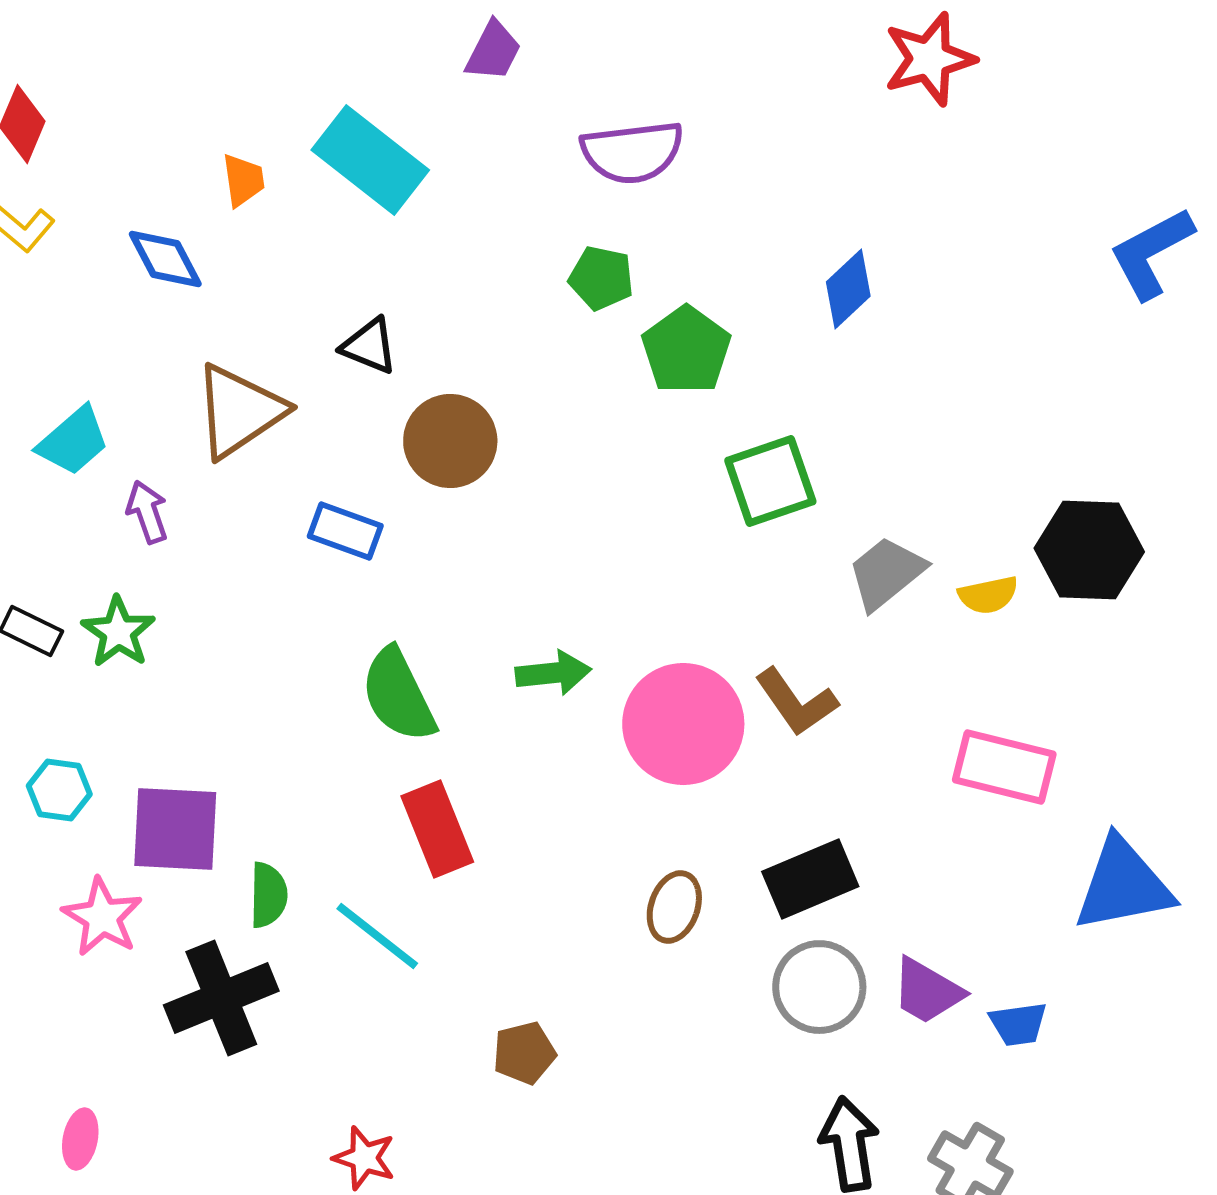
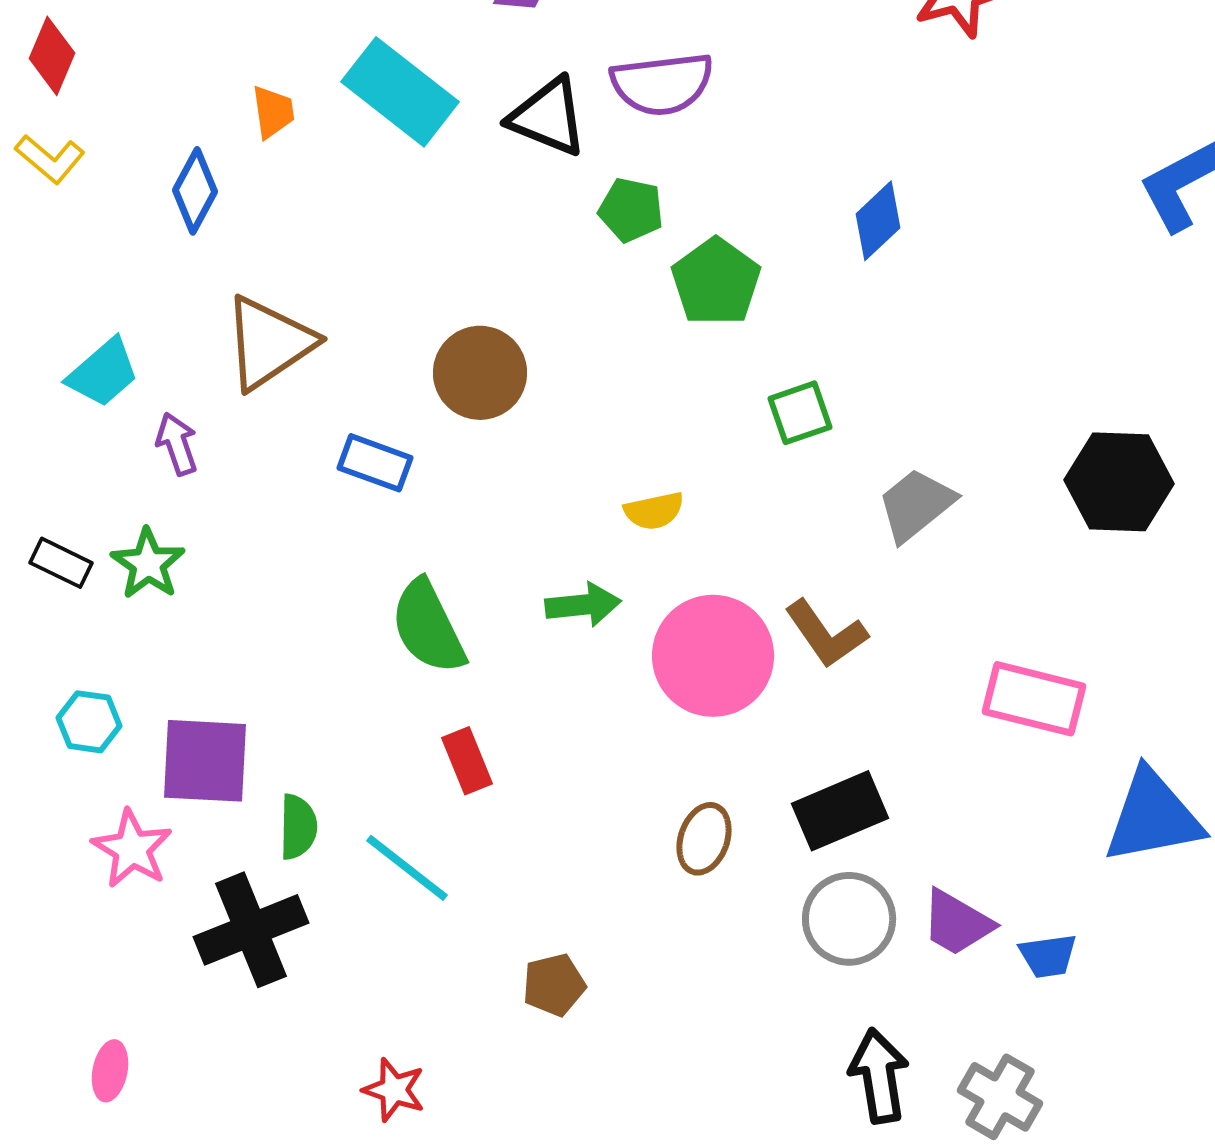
blue diamond: (165, 259) -> (195, 191), turned 56
black triangle: (369, 346) -> (548, 117), moved, size x1.4
green square: (770, 481) -> (800, 413), size x0.7
yellow semicircle: (988, 595) -> (654, 511), moved
red rectangle: (437, 829) -> (467, 761), size x0.7

